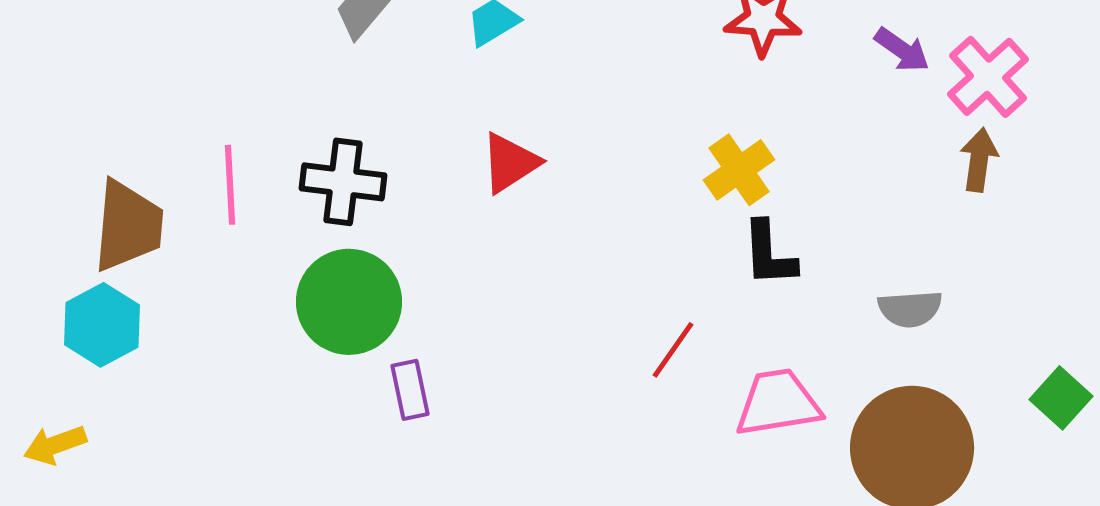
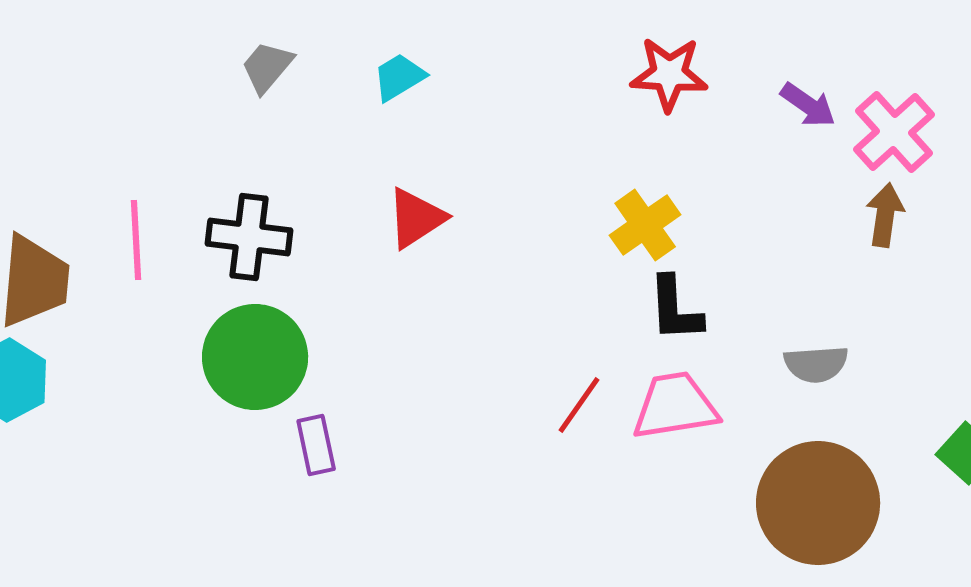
pink trapezoid: (778, 403) -> (675, 406), moved

